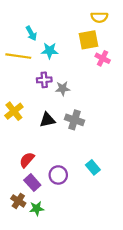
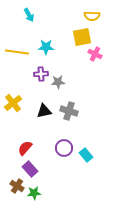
cyan arrow: (31, 33) -> (29, 15), moved
purple circle: (58, 175) -> (64, 148), moved

